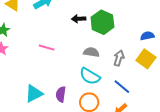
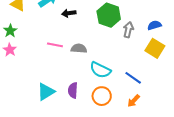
black arrow: (79, 19) -> (69, 13), moved
gray semicircle: (91, 52) -> (79, 48), moved
gray arrow: (119, 58) -> (128, 30), moved

